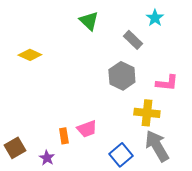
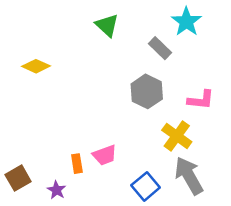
cyan star: (155, 18) -> (186, 22), size x1.4
yellow cross: (147, 113) -> (177, 136), turned 30

